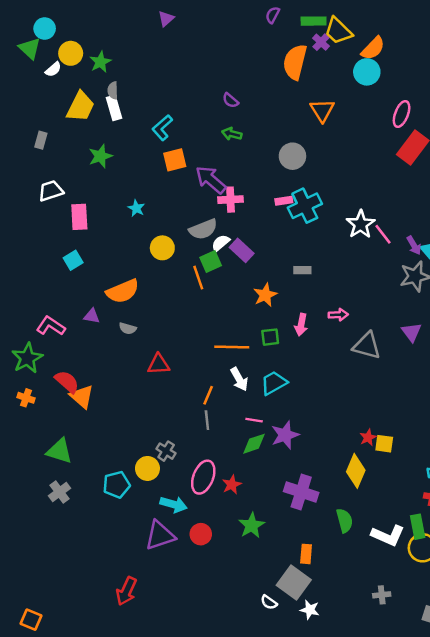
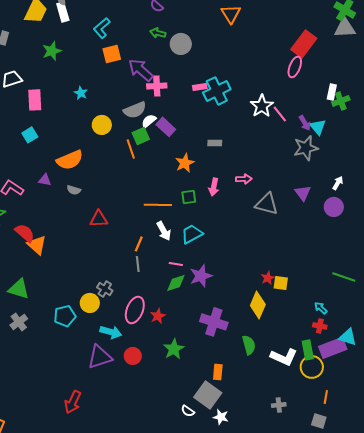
pink ellipse: (402, 114) -> (295, 67), moved
gray circle: (292, 156) -> (181, 44), moved

